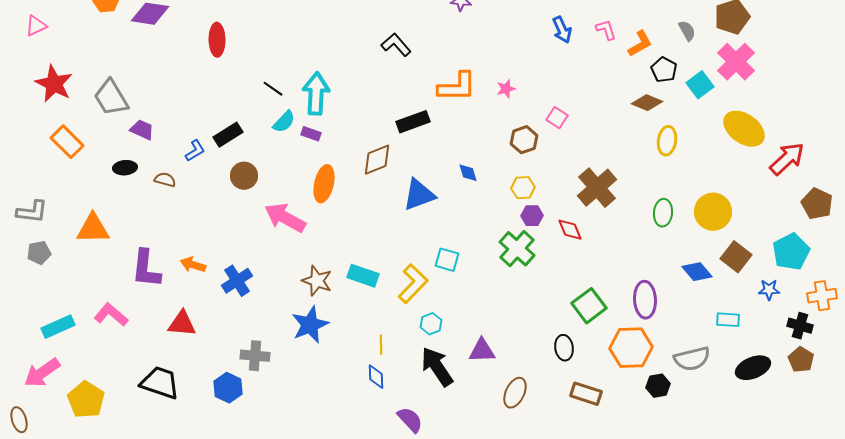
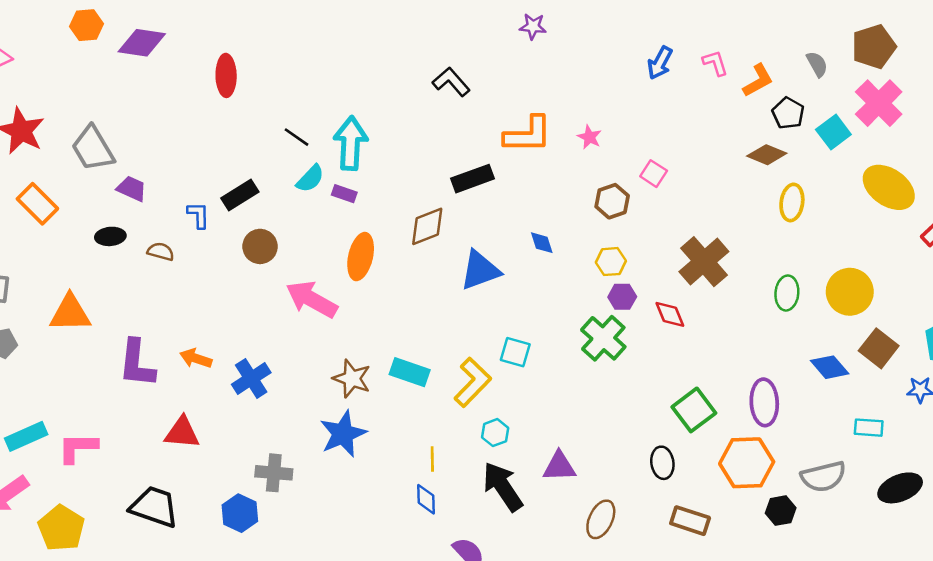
blue arrow: (562, 30) -> (660, 63), turned 52
pink star: (506, 89) -> (589, 137), turned -30
blue L-shape: (195, 151) -> (198, 215), turned -60
pink L-shape: (111, 315) -> (78, 448), moved, turned -40

